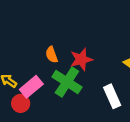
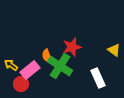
orange semicircle: (52, 55) -> (47, 56), moved

